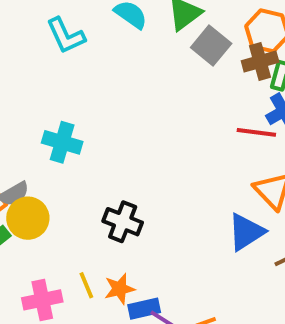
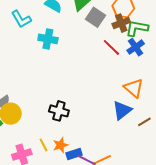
red line: (256, 132) -> (111, 47), moved, turned 42
cyan cross: (62, 142) -> (48, 39), moved

